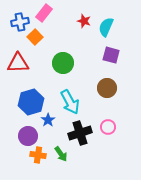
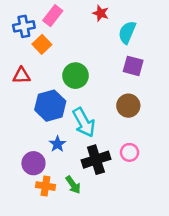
red star: (84, 21) -> (101, 13), moved
red triangle: (18, 63) -> (21, 76), size x0.7
blue hexagon: (31, 102) -> (50, 106), moved

